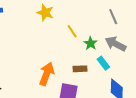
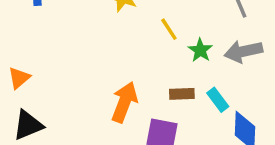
gray arrow: (116, 44) -> (243, 51), turned -40
cyan rectangle: (103, 63) -> (218, 100), moved

